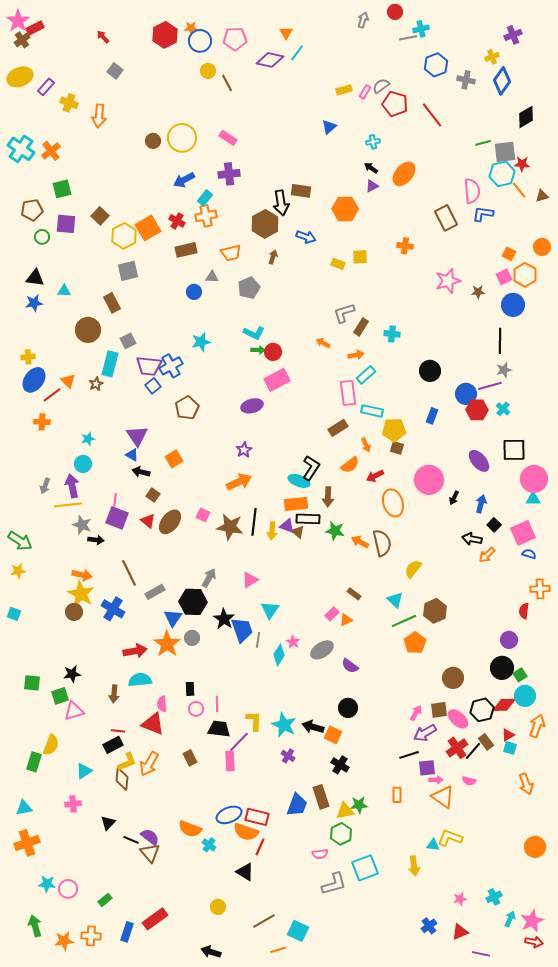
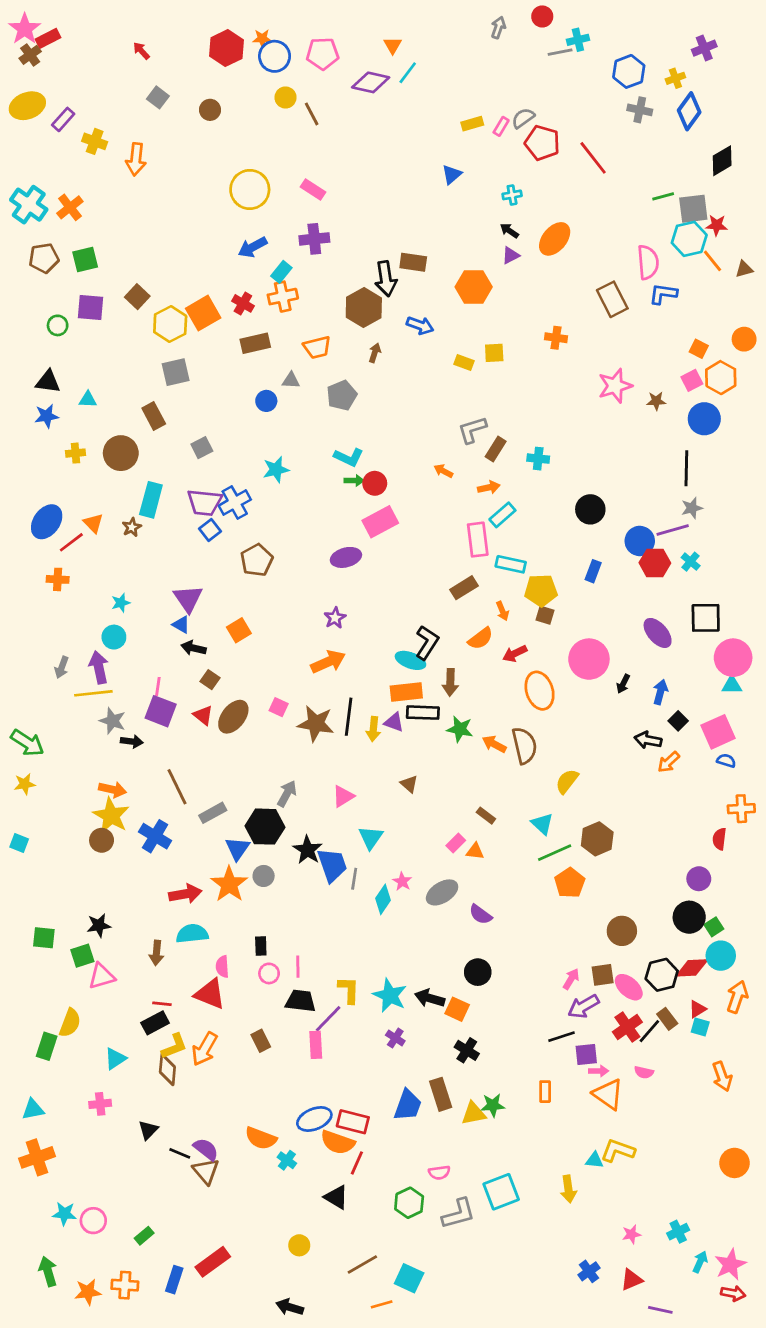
blue hexagon: (436, 65) -> (629, 71), moved
brown circle: (153, 141) -> (210, 110), moved
brown pentagon: (32, 210) -> (44, 258), moved
gray square: (128, 341) -> (202, 448), moved
yellow cross: (28, 357) -> (75, 453), moved
brown triangle: (298, 532) -> (409, 784), moved
orange triangle: (346, 620) -> (475, 851), turned 32
green hexagon: (341, 834) -> (409, 1203), moved

